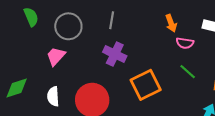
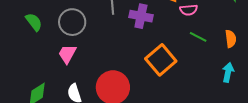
purple cross: (115, 54) -> (141, 16), moved

